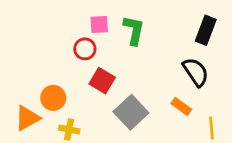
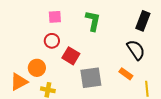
pink square: (99, 24) -> (55, 17), moved
red circle: (85, 49) -> (52, 41), moved
gray square: (131, 112) -> (91, 78), turned 35

